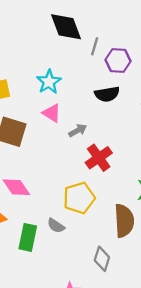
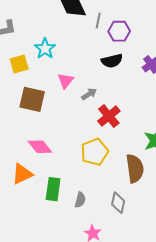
cyan star: (49, 82) -> (45, 49), moved
pink triangle: (52, 113) -> (66, 81), turned 42
gray semicircle: (56, 226) -> (80, 200), moved, turned -105

